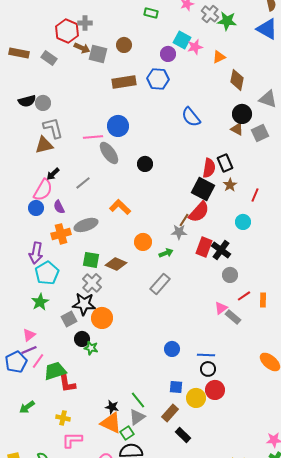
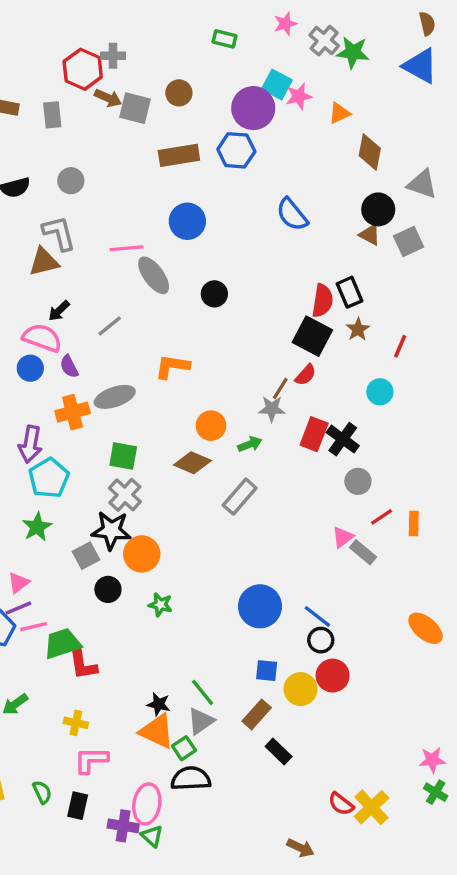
purple circle: (168, 54) -> (253, 108), size x1.6
gray rectangle: (49, 58) -> (52, 115), turned 49
gray circle: (43, 103) -> (71, 181), moved
blue circle: (118, 126) -> (187, 221), moved
pink semicircle: (43, 190) -> (42, 338), turned -100
orange L-shape: (120, 207) -> (172, 366), turned -35
red semicircle: (199, 212) -> (306, 375), size x0.6
brown diamond: (116, 264) -> (192, 463), moved
green star: (91, 348) -> (160, 605), moved
blue circle: (172, 349) -> (260, 606), size x1.6
blue line: (206, 355) -> (317, 616), turned 36
pink line: (38, 361) -> (34, 627), turned 42

